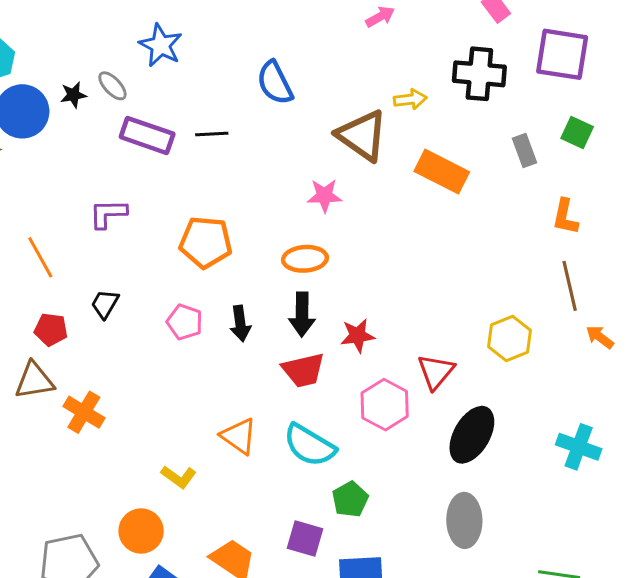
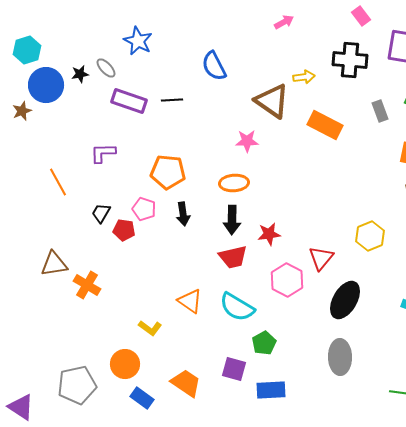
pink pentagon: (185, 322) -> (144, 209), moved
black arrow: (240, 323) -> (183, 214), moved
red pentagon: (51, 329) -> (124, 230), moved

